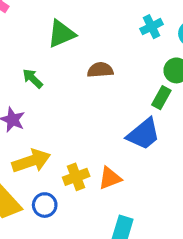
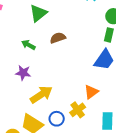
brown semicircle: (100, 70) -> (58, 38), moved
yellow cross: (76, 177) -> (78, 110), moved

